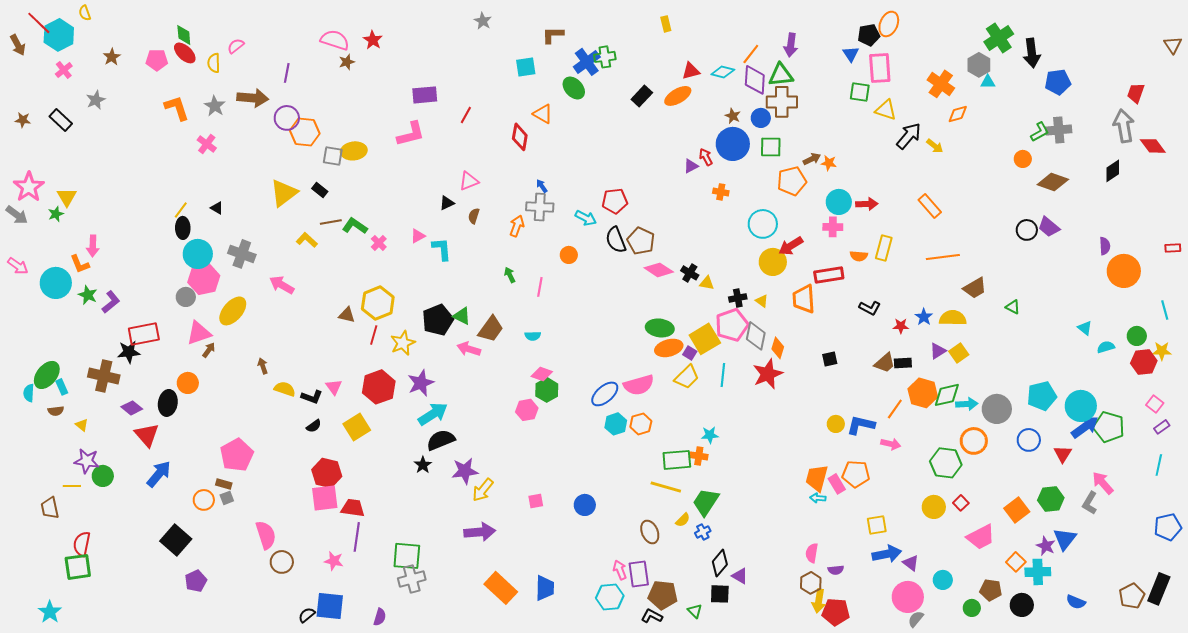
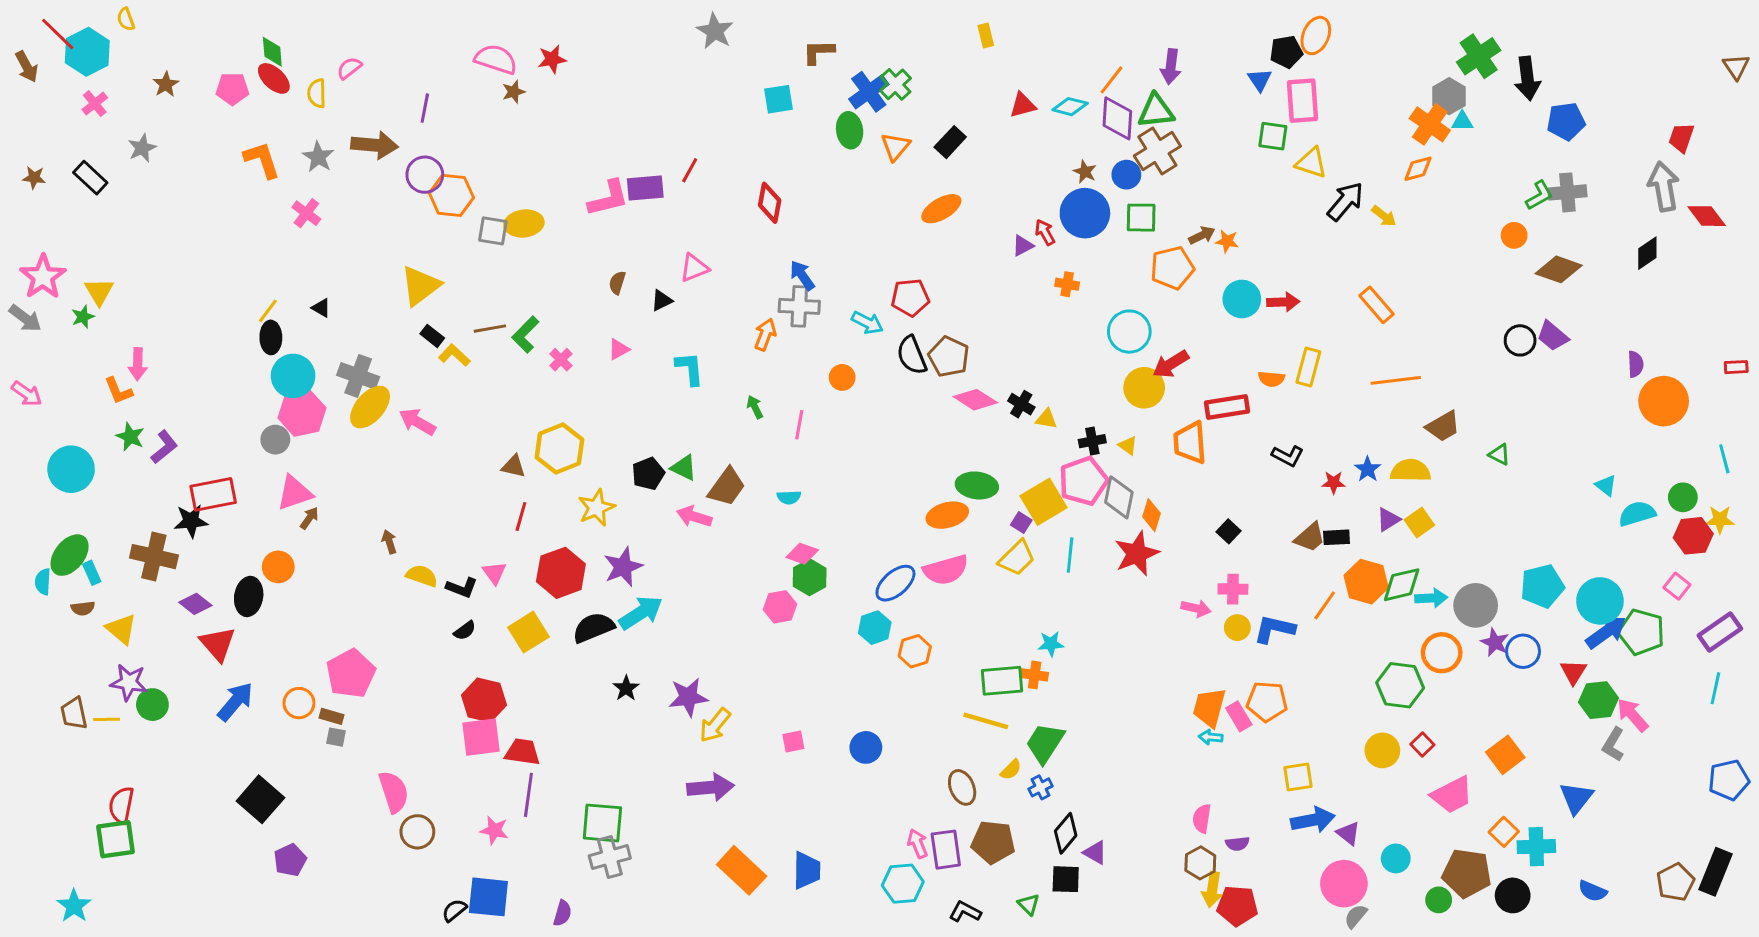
gray star: (483, 21) -> (715, 31), size x1.4
red star: (373, 40) -> (552, 59), turned 30
green cross: (605, 57) -> (895, 84), turned -35
orange cross: (941, 84) -> (1430, 124), moved
green ellipse: (574, 88) -> (850, 130), turned 35
purple rectangle: (425, 95) -> (645, 188), moved
orange ellipse: (678, 96) -> (941, 209), moved
brown cross: (782, 102) -> (1157, 151), turned -32
orange triangle: (543, 114) -> (895, 147), moved, turned 40
blue arrow: (542, 186) -> (802, 275), size x1.5
black rectangle: (320, 190) -> (432, 336), moved
brown semicircle: (474, 216) -> (617, 283), moved
green L-shape: (355, 226) -> (525, 335), turned -80
pink cross: (833, 227) -> (1233, 589), moved
cyan L-shape: (442, 249) -> (690, 369), moved
cyan circle: (56, 283) -> (71, 469), moved
yellow ellipse: (233, 311) -> (370, 407), moved
black pentagon: (438, 320) -> (648, 474), size x0.7
red line: (374, 335) -> (521, 517), moved
cyan semicircle: (1106, 347) -> (1637, 514), size x1.4
orange ellipse: (669, 348) -> (947, 515), moved
black square: (830, 359) -> (1228, 531), turned -35
pink square: (1155, 404) -> (1677, 586), moved
cyan hexagon: (616, 424) -> (875, 628), moved
orange hexagon: (641, 424) -> (915, 651), moved
yellow triangle: (82, 425) -> (121, 629), size x1.6
purple rectangle: (1162, 427) -> (1720, 632), size x1.8
black semicircle: (441, 440) -> (594, 628), moved
pink arrow: (891, 444) -> (1196, 608), moved
gray square: (227, 498) -> (336, 737), turned 32
green hexagon: (1051, 499) -> (1599, 700), moved
orange circle: (204, 500) -> (299, 703), moved
brown trapezoid: (50, 508) -> (74, 713), moved
purple star: (1046, 546) -> (1495, 642), moved
brown pentagon: (991, 590) -> (1467, 873), size x1.5
brown pentagon: (663, 595) -> (993, 842), moved

